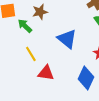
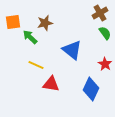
yellow line: (31, 54) -> (36, 65), turned -35

